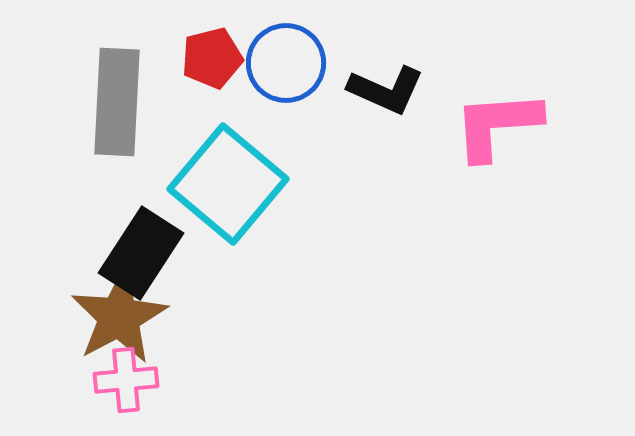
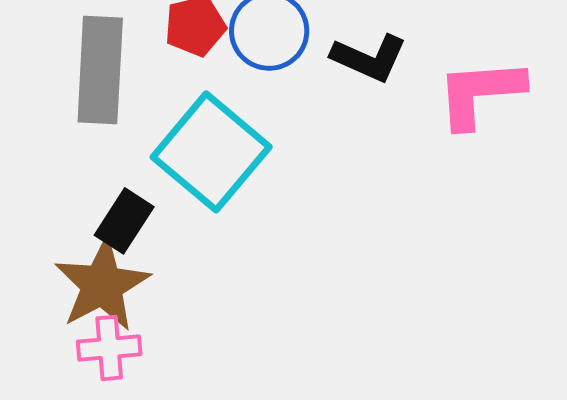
black rectangle: (141, 253) -> (124, 221), size x0.7

